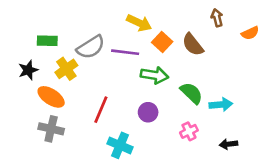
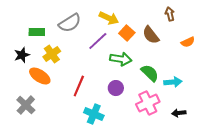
orange semicircle: (250, 33) -> (188, 42), moved
gray semicircle: (91, 47) -> (70, 23), moved
purple line: (125, 52) -> (98, 41), turned -50
gray cross: (51, 129) -> (26, 105), moved, turned 30
pink cross: (189, 131) -> (148, 103), size x1.6

